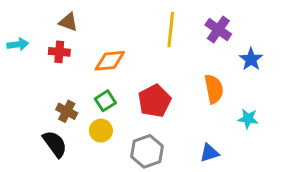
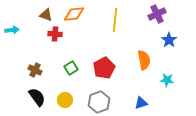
purple cross: (218, 30) -> (157, 14), moved, turned 30
red cross: (59, 52) -> (55, 34), moved
orange diamond: (110, 61) -> (74, 14), moved
brown cross: (67, 111) -> (35, 70), moved
yellow circle: (101, 131) -> (65, 100), moved

